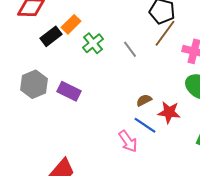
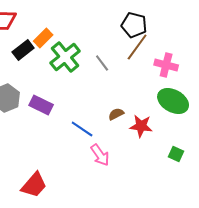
green cross: (93, 43) -> (65, 57), size x1.4
blue line: (145, 125) -> (82, 129), moved

